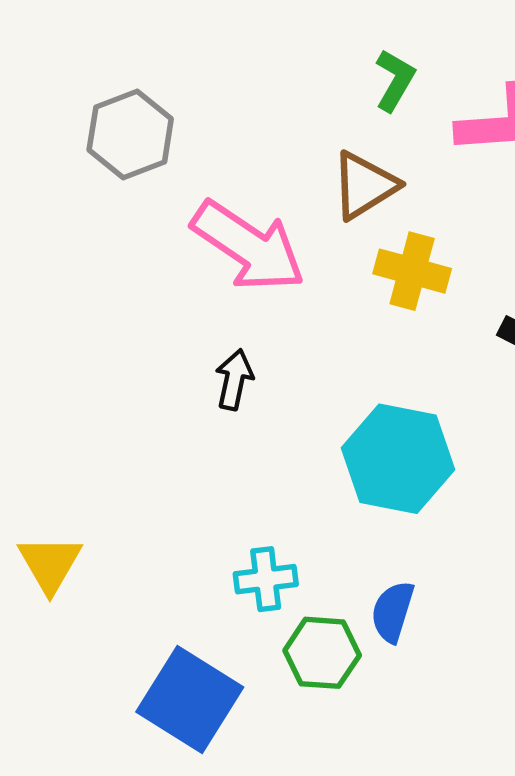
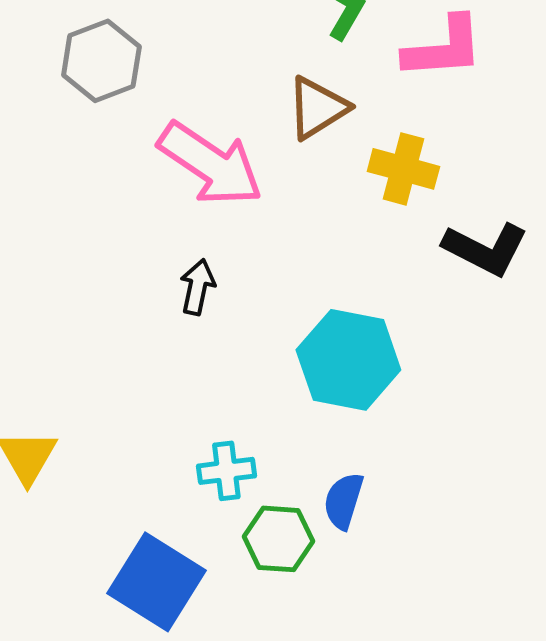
yellow cross: (412, 271) -> (403, 169), moved

